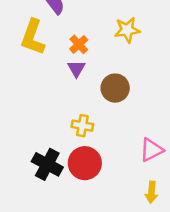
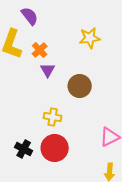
orange cross: (79, 44) -> (40, 50), moved
black cross: (47, 164) -> (24, 149), size x0.7

